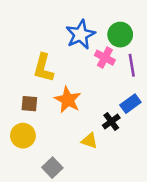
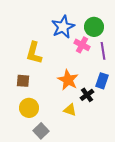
orange star: (68, 100) -> (68, 80), moved
blue rectangle: (130, 104) -> (102, 81), turned -35
yellow circle: (23, 136) -> (29, 108), moved

